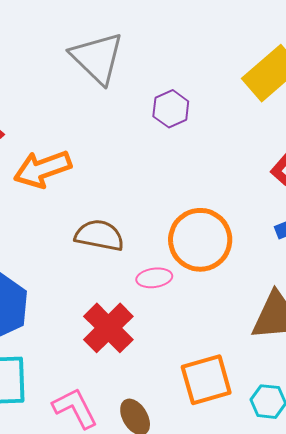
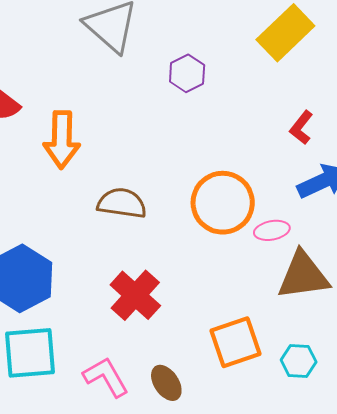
orange arrow: (43, 169) -> (62, 140), turned -66
pink ellipse: (154, 278) -> (272, 230), moved

